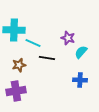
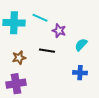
purple star: (68, 38) -> (59, 31), moved
cyan line: (33, 43) -> (40, 18), moved

